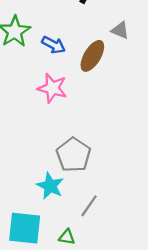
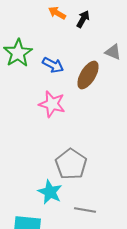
gray line: (89, 206) -> (85, 210), turned 65

